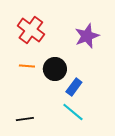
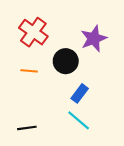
black circle: (55, 69) -> (66, 61), moved

